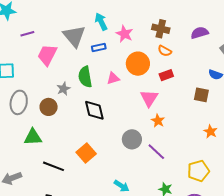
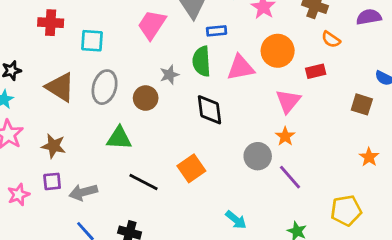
blue rectangle: (99, 48) -> (217, 31), moved
orange semicircle: (165, 51) -> (331, 39), moved
pink triangle: (113, 78) -> (241, 68), size x1.5
orange star: (158, 121) -> (285, 136), moved

